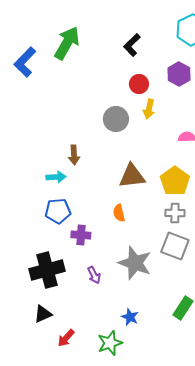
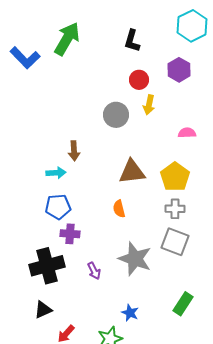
black L-shape: (132, 45) -> (132, 41), turned -30
blue L-shape: (25, 62) -> (25, 58), turned -88
purple cross: (81, 235) -> (70, 234), moved

